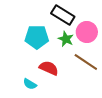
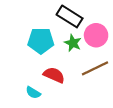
brown line: (86, 62) -> (95, 68), turned -60

